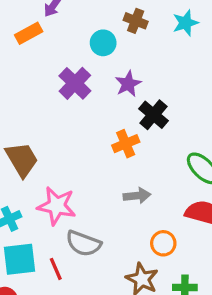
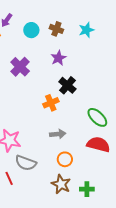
cyan circle: (103, 43) -> (31, 30), moved
purple star: (128, 84) -> (58, 58), moved
orange circle: (163, 243) -> (65, 159), moved

